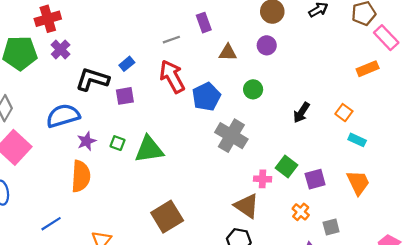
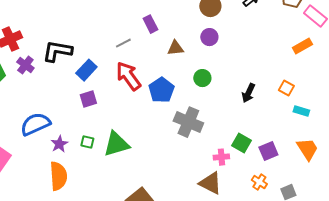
blue rectangle: (127, 64) -> (86, 70), size x1.5
black L-shape: (92, 79) -> (57, 51), moved

